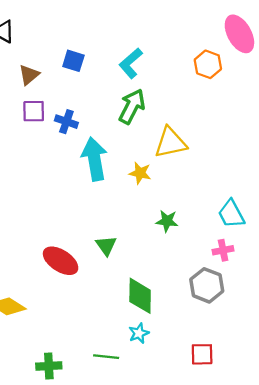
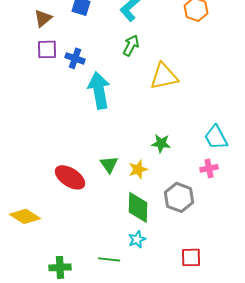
green arrow: (132, 106) -> (131, 45), size x0.7
yellow star: (140, 173) -> (138, 169), moved, turned -30
gray hexagon: (207, 285) -> (179, 197), moved

